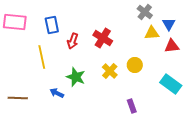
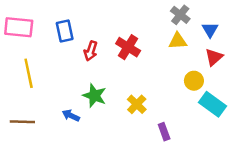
yellow triangle: (152, 33) -> (178, 41), moved
red triangle: (172, 46) -> (214, 57), turned -35
yellow line: (42, 57) -> (29, 73), moved
yellow circle: (135, 65) -> (194, 81), moved
yellow cross: (110, 71) -> (137, 104), moved

